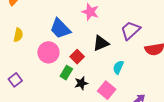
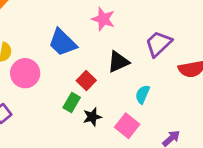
pink circle: (48, 52) -> (25, 73), moved

